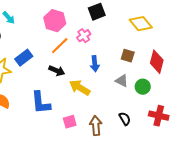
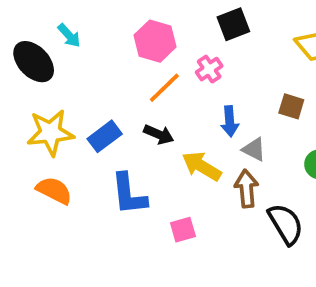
blue rectangle: (24, 58) -> (105, 136), moved
gray triangle: (122, 81) -> (254, 149), moved
black semicircle: (125, 119) -> (286, 224), size x1.6
brown arrow: (96, 126) -> (246, 189), moved

